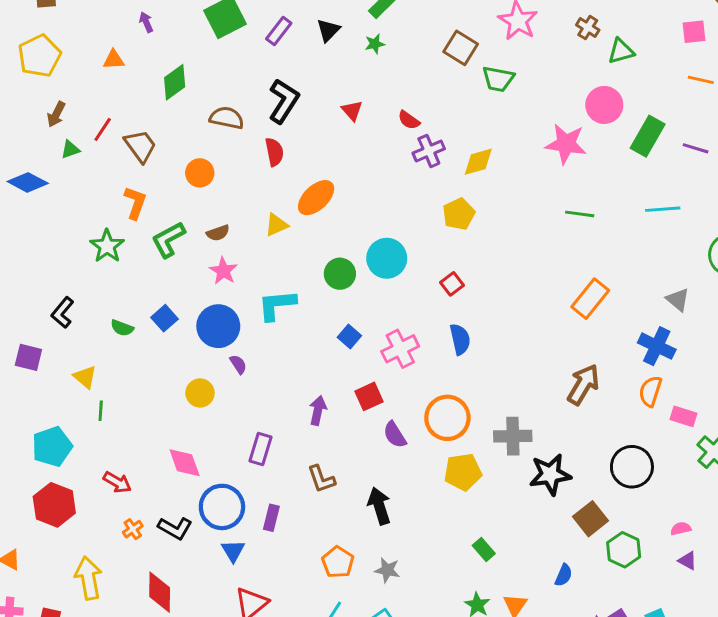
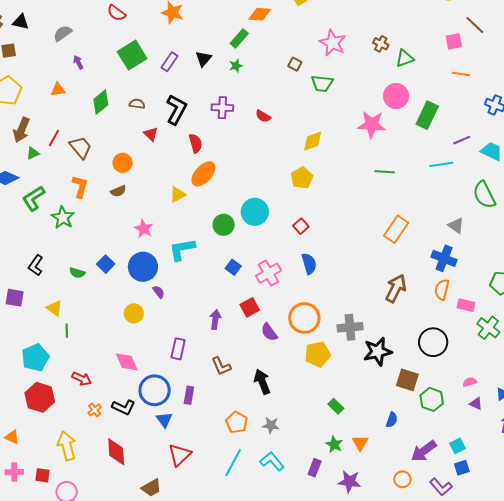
brown square: (461, 48) -> (295, 64), size x0.6
red triangle: (352, 111) -> (151, 134), moved
brown arrow: (56, 114) -> (21, 130), size x1.4
brown semicircle: (227, 118) -> (137, 104), moved, size x0.7
purple line: (696, 148) -> (462, 140), moved, turned -36
purple cross: (429, 151) -> (222, 108), moved, turned 30
red semicircle: (274, 152) -> (196, 143), moved
brown semicircle: (218, 233) -> (118, 191), moved
green L-shape: (168, 240) -> (34, 198), moved
brown square: (590, 519) -> (407, 380), turned -30

